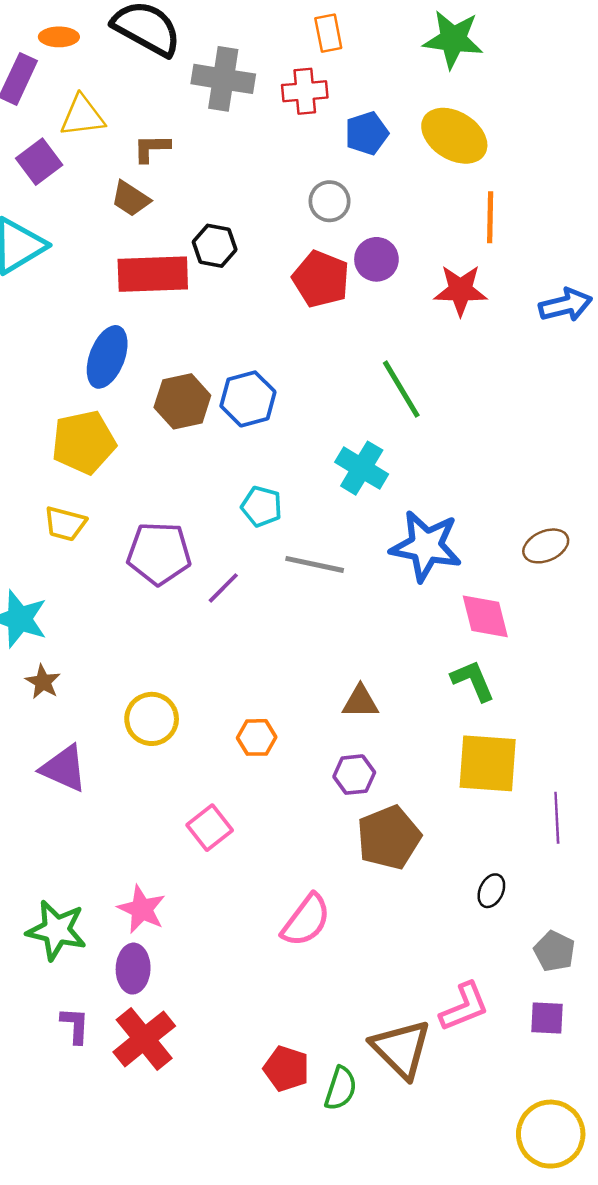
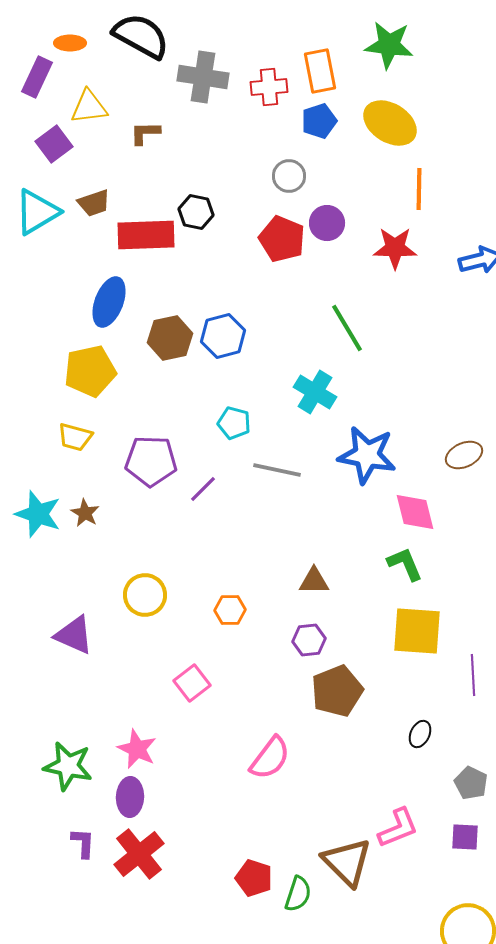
orange rectangle: (328, 33) -> (320, 71), moved, size x1.4
brown trapezoid: (131, 199) -> (94, 203), moved, turned -52
brown star: (43, 682) -> (85, 513), moved

